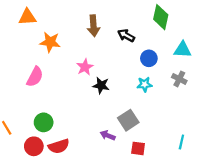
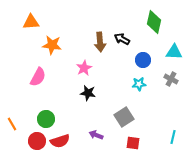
brown arrow: (94, 26) -> (100, 42), moved
black star: (101, 85) -> (88, 93), moved
purple arrow: (108, 135) -> (96, 135), moved

